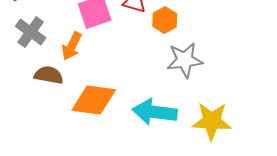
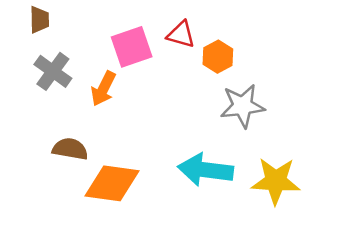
brown semicircle: (49, 75) -> (70, 149), moved
orange diamond: (94, 100) -> (112, 183), moved

